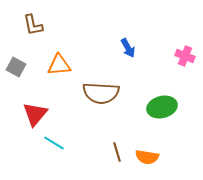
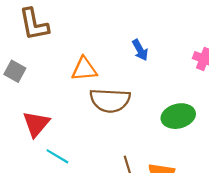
brown L-shape: (33, 25) -> (34, 24), size x1.4
orange triangle: (59, 65) -> (84, 69), moved

